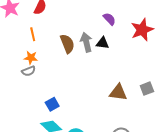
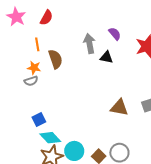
gray arrow: (86, 42) -> (89, 44), moved
brown semicircle: (67, 44) -> (55, 59), moved
blue square: (52, 104) -> (39, 119), moved

